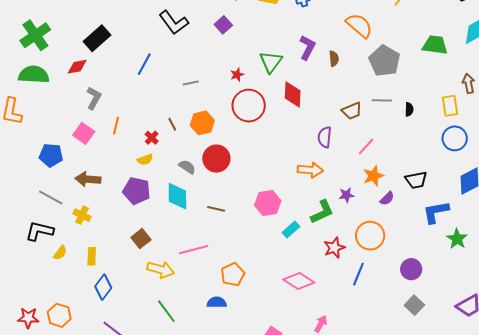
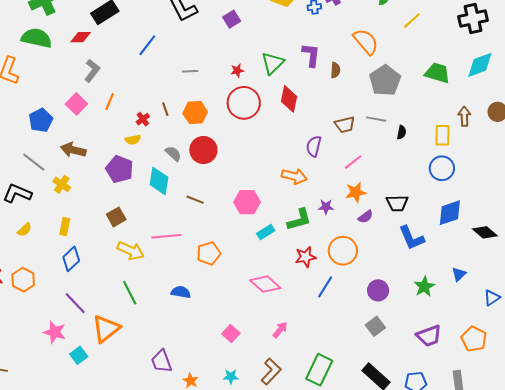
purple L-shape: (307, 47) -> (311, 55), turned -30
blue pentagon: (51, 155) -> (41, 120), turned 30
blue L-shape: (436, 212) -> (412, 238), turned -112
green star: (457, 239) -> (424, 287), moved
yellow semicircle: (60, 253) -> (25, 230), moved
orange pentagon: (233, 274) -> (209, 253), moved

